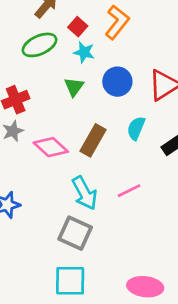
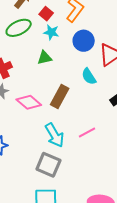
blue circle: (117, 82) -> (84, 41), moved
green triangle: (74, 87) -> (45, 58), turned 42
cyan semicircle: (136, 128) -> (89, 76), moved, turned -54

